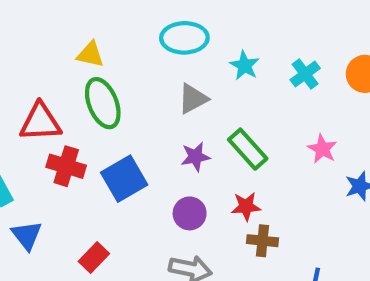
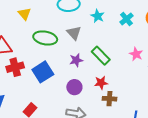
yellow triangle: (90, 55) -> (24, 14), turned 40
gray triangle: (193, 99) -> (74, 33), turned -42
green ellipse: (103, 103) -> (45, 38), moved, turned -55
red cross: (66, 166) -> (15, 67), turned -30

